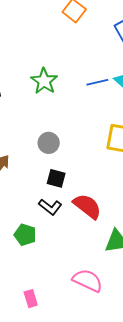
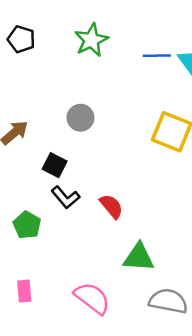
black square: (56, 178) -> (55, 165), moved
red semicircle: (87, 206) -> (111, 206), size x0.7
pink rectangle: (31, 299) -> (24, 291), moved

